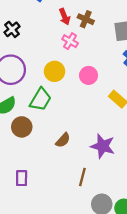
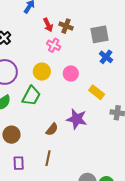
brown circle: (22, 127) -> (11, 135), moved
purple star: (103, 146) -> (77, 119), moved
brown line: (82, 177) -> (48, 158), moved

